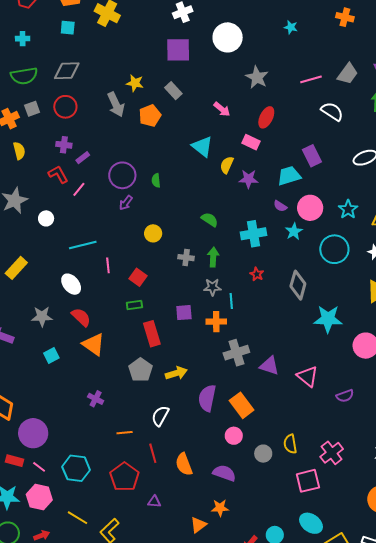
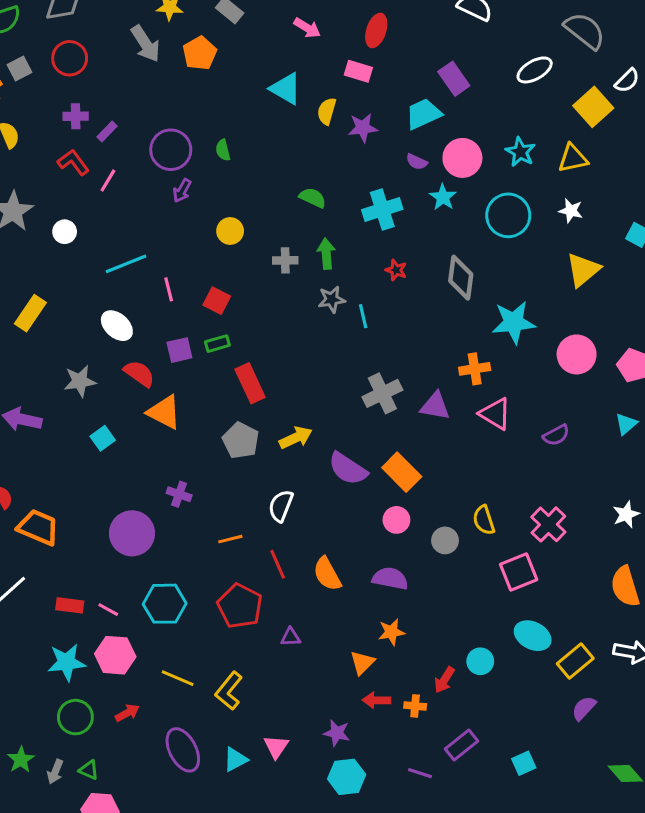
purple square: (184, 313) -> (179, 350), moved
orange cross: (216, 322) -> (475, 369), moved
purple semicircle: (207, 398) -> (348, 469), turned -60
purple circle: (33, 433) -> (132, 533), moved

